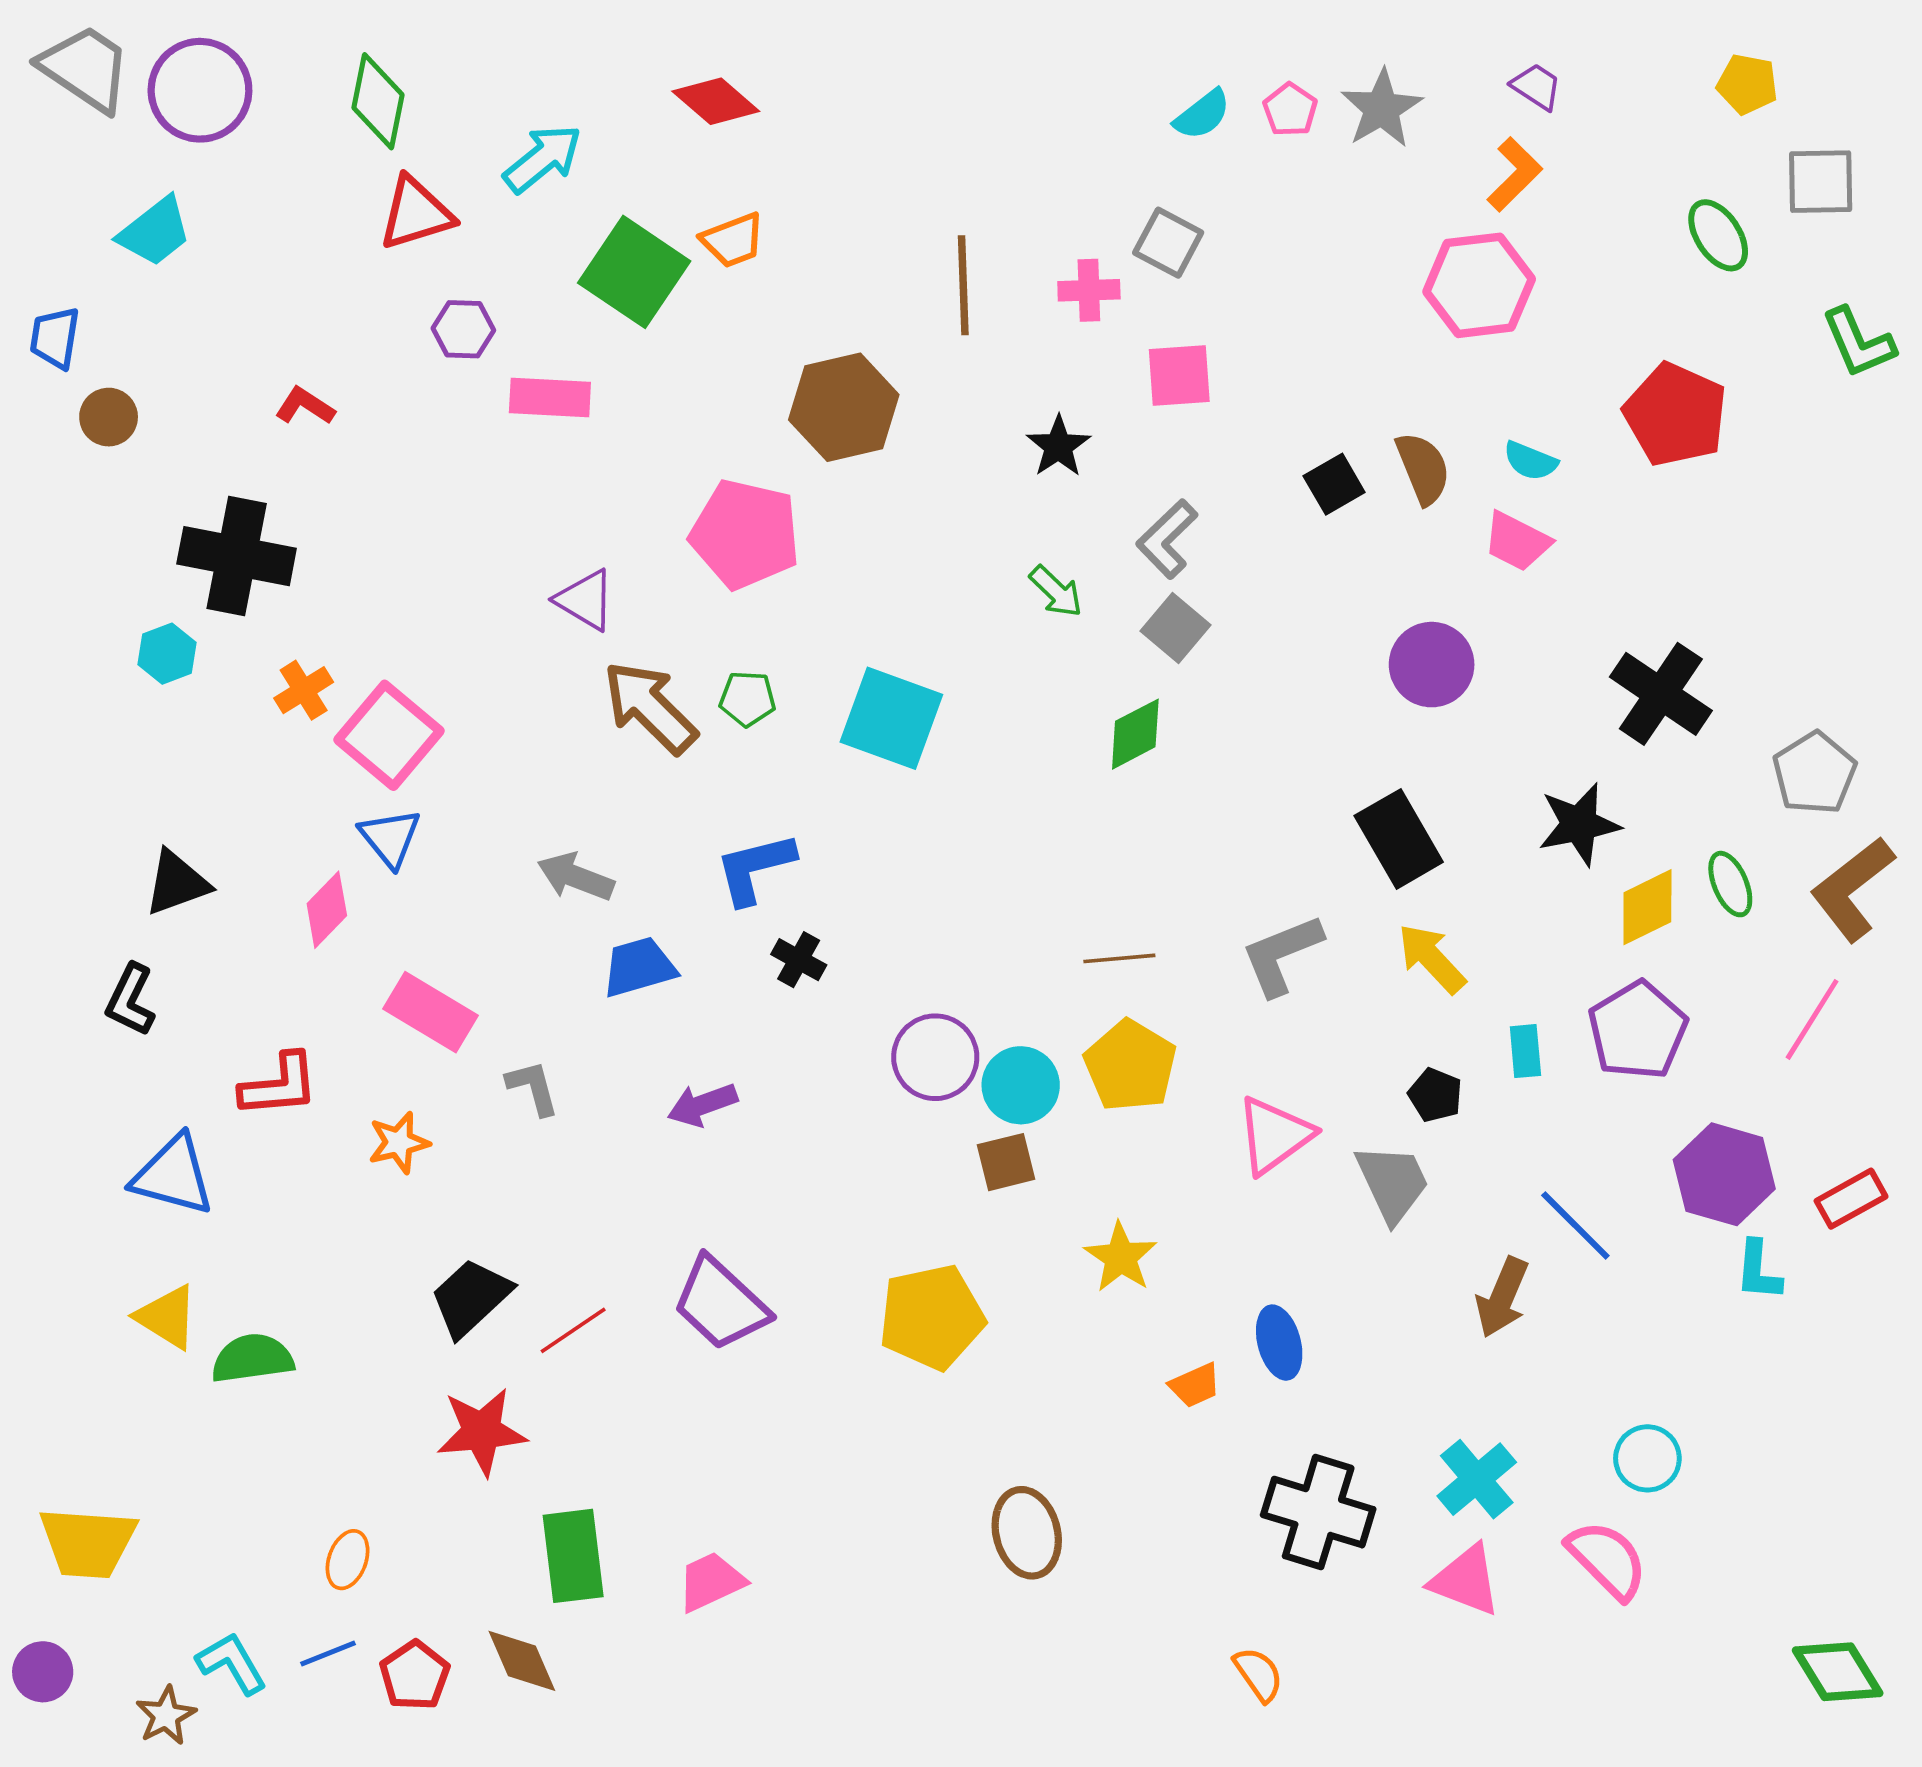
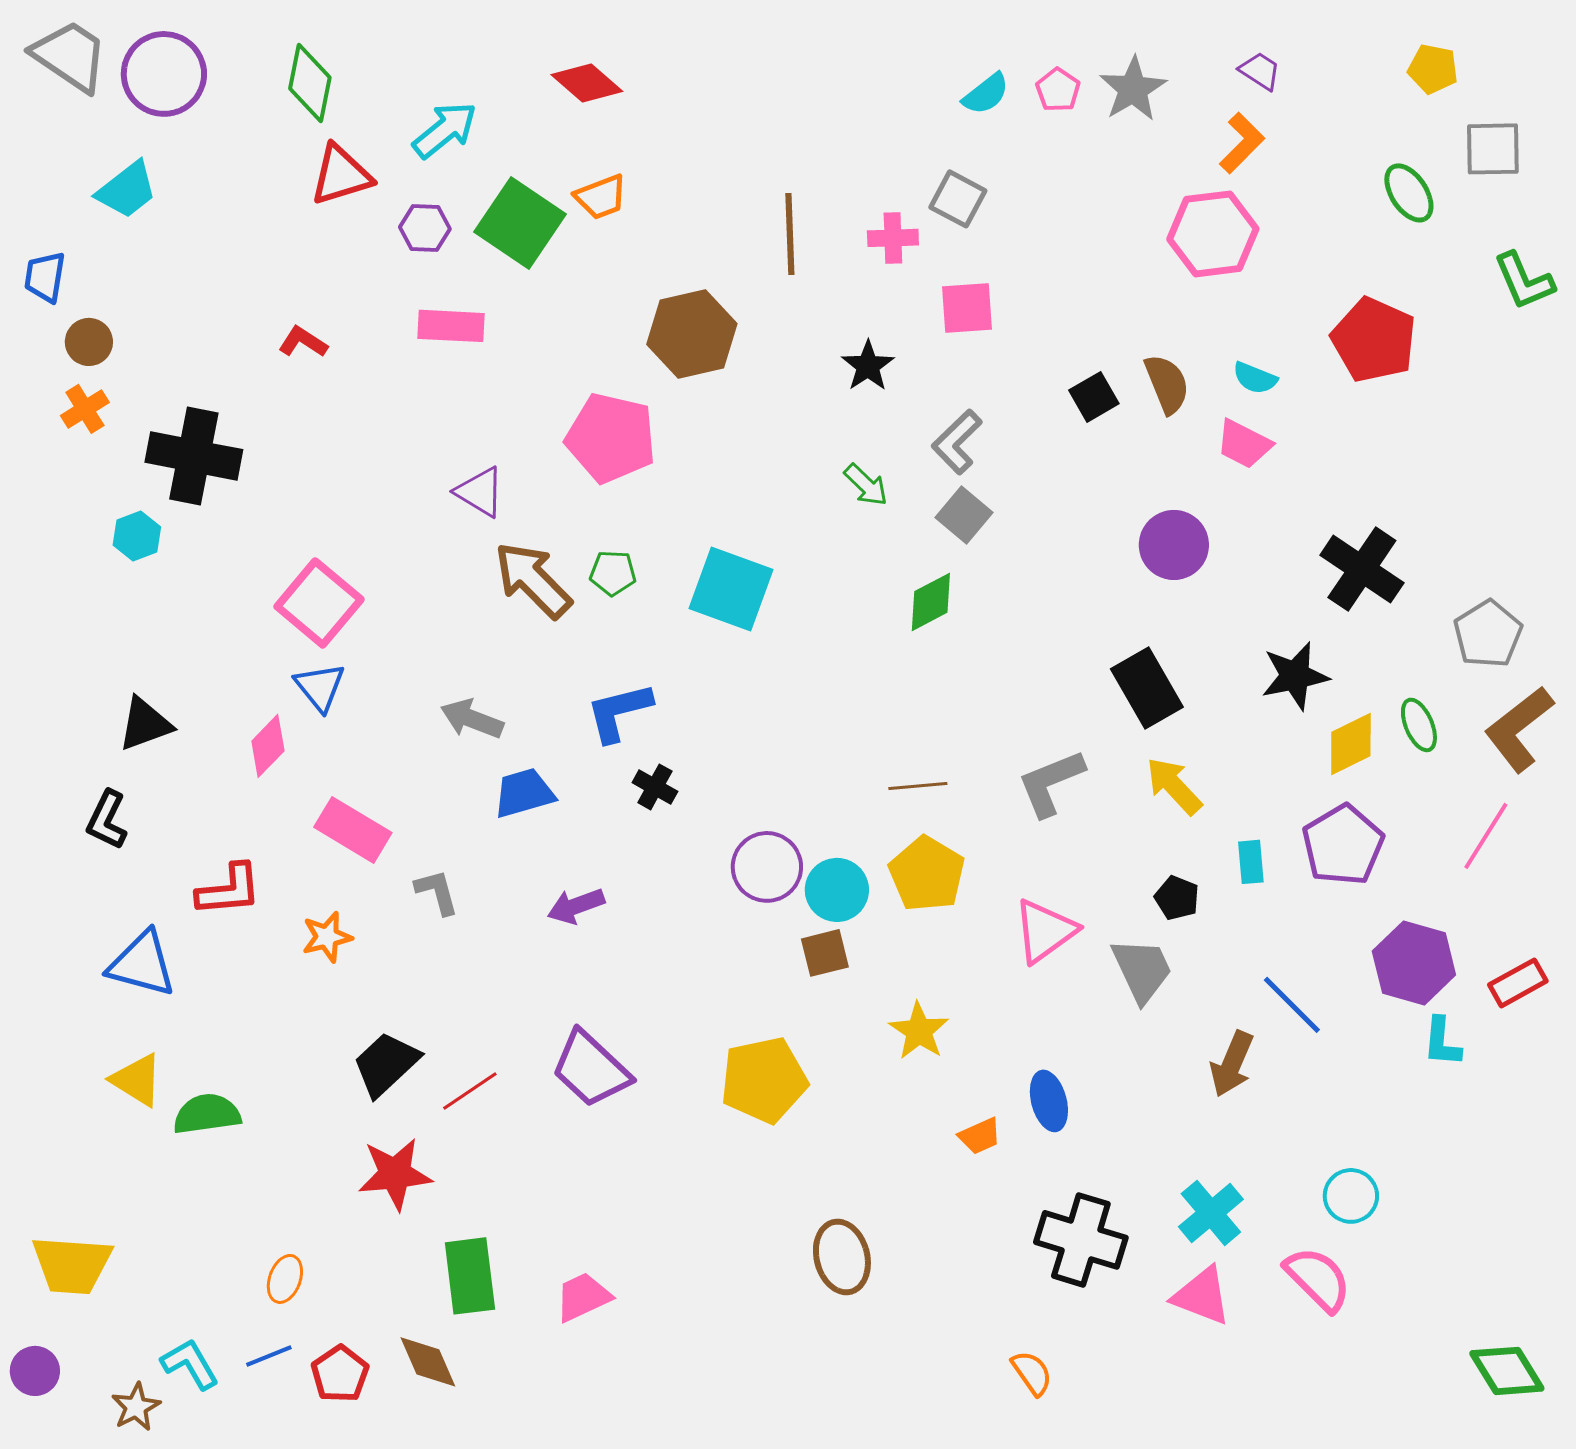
purple hexagon: (463, 329) -> (425, 228), moved
red L-shape: (305, 406) -> (303, 342), moved
orange cross: (304, 690) -> (85, 409), moved

